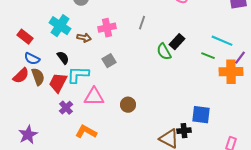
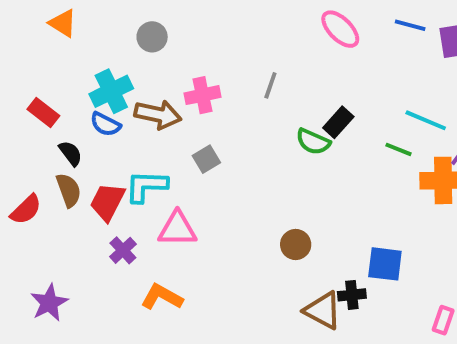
cyan cross: (60, 26) -> (111, 91), turned 30
brown arrow: (84, 38) -> (158, 114), size x1.6
green semicircle: (164, 52) -> (313, 142), turned -36
black semicircle: (63, 58) -> (71, 153), moved
blue semicircle: (32, 59) -> (105, 124), moved
red semicircle: (21, 76) -> (26, 210), moved
brown circle: (128, 105) -> (296, 244), moved

